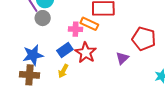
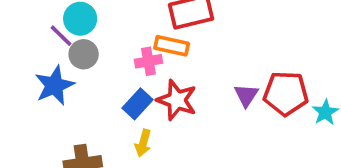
red pentagon: (144, 39) -> (286, 93), moved
blue star: (33, 55) -> (54, 85), moved

